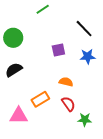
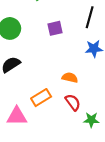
black line: (84, 29) -> (90, 17), turned 60
purple square: (58, 50) -> (55, 28), moved

